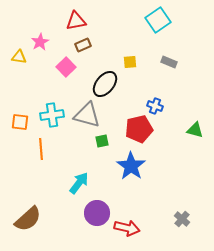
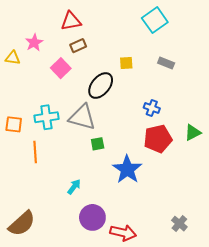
red pentagon: (139, 129) -> (158, 139), moved
green triangle: (195, 130) -> (193, 133), turned -42
cyan arrow: (79, 183) -> (74, 187), size x0.7

